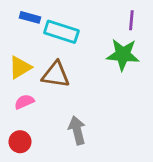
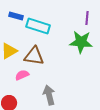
pink semicircle: (24, 102) -> (22, 75), moved

